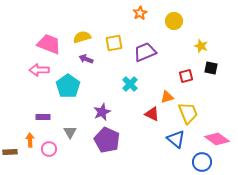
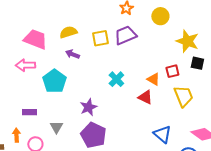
yellow star: (201, 46) -> (187, 41), size x1.6
purple trapezoid: (145, 52) -> (125, 35), moved
orange triangle: (167, 97) -> (153, 79), moved, turned 48
yellow trapezoid: (188, 113) -> (183, 96), moved
red triangle: (152, 114) -> (145, 97), moved

